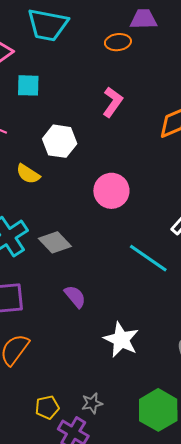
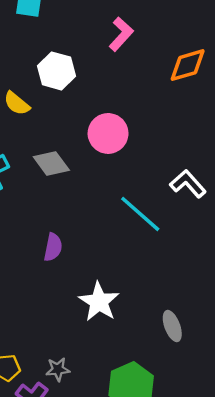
gray diamond: (55, 242) -> (51, 164), moved
purple semicircle: (75, 296) -> (53, 247), turned 45

